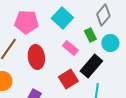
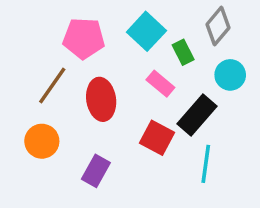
green rectangle: (90, 35) -> (183, 52), moved
red square: (68, 79) -> (157, 138), turned -30

